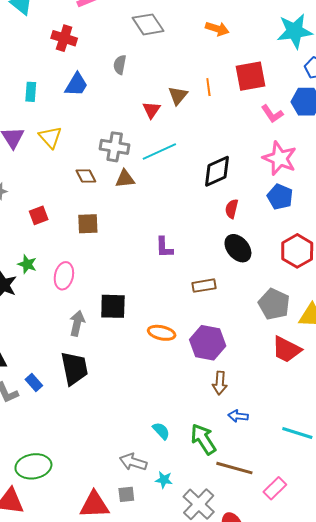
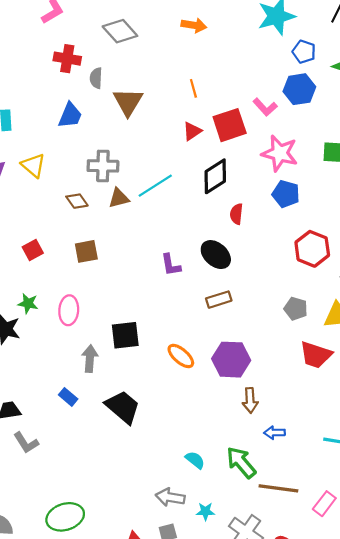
red cross: (64, 38) -> (67, 59), moved
red square: (250, 76) -> (230, 125), moved
blue trapezoid: (76, 85) -> (70, 115), moved
brown triangle: (178, 96) -> (128, 102), moved, size x1.4
red triangle: (151, 110) -> (192, 131), moved, turned 30
cyan line: (159, 152) -> (155, 186), moved
black ellipse: (238, 248) -> (216, 255), moved
gray pentagon: (274, 304) -> (296, 309), size x0.7
orange ellipse: (162, 333) -> (181, 356), turned 36
black trapezoid: (74, 368) -> (123, 407), moved, turned -30
blue rectangle: (34, 382) -> (68, 397), moved

